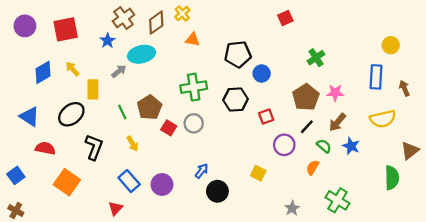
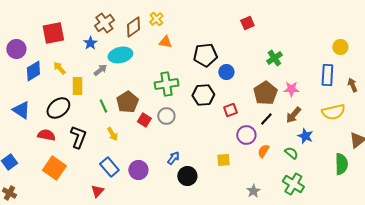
purple circle: (25, 26) -> (16, 49), moved
green semicircle: (324, 146) -> (291, 153), moved
red semicircle: (45, 148) -> (46, 135), moved
orange semicircle: (313, 167) -> (263, 151), moved
yellow square: (258, 173) -> (223, 160), turned -32

